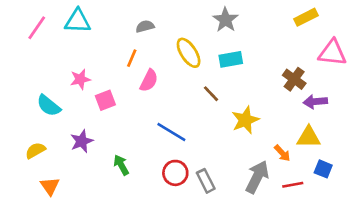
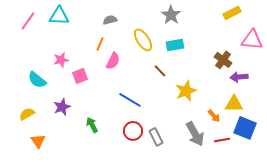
blue square: (323, 169) -> (245, 128), size x1.6
gray arrow: (257, 177) -> (195, 134), turned 125

